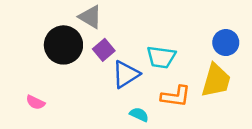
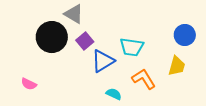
yellow trapezoid: (216, 80) -> (177, 66), size x0.7
orange L-shape: (176, 96) -> (144, 79), turned -130

